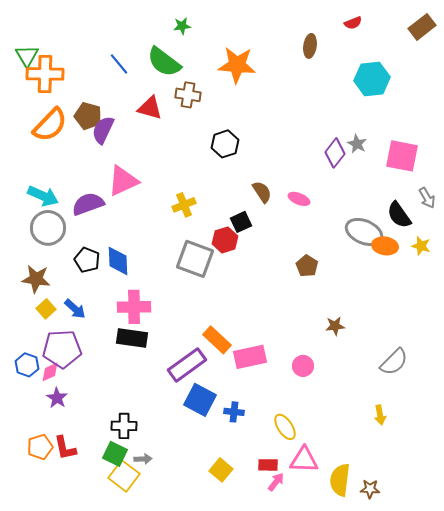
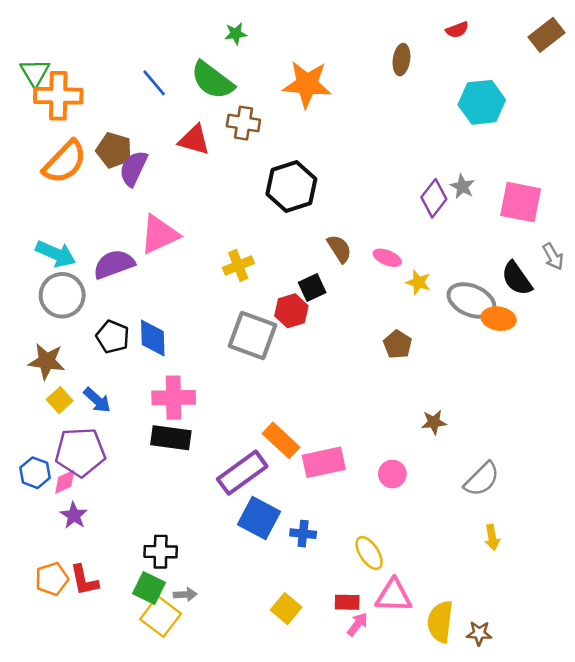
black hexagon: (225, 144) -> (291, 186), size x1.4
yellow star: (421, 246) -> (418, 282), moved
gray semicircle: (394, 362) -> (482, 479), moved

